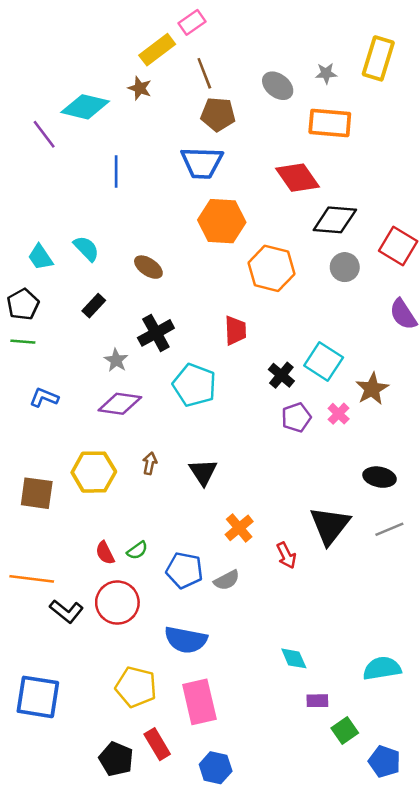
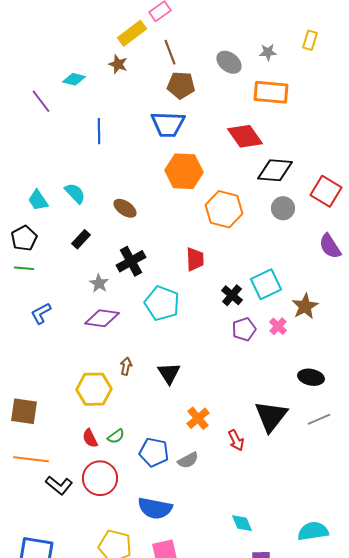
yellow rectangle: (378, 58) -> (310, 40), size x0.6
cyan diamond: (85, 107) -> (74, 79), size x0.6
cyan square: (324, 362) -> (266, 284), turned 32
blue L-shape: (44, 398) -> (41, 313), turned -50
yellow hexagon: (94, 472) -> (94, 389), moved
brown square: (37, 493) -> (24, 411), moved

